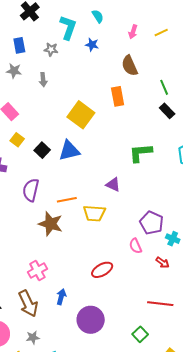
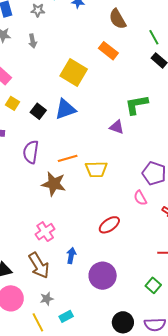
orange rectangle: (118, 96) -> (108, 51), turned -36
purple triangle: (113, 185) -> (117, 127), moved

